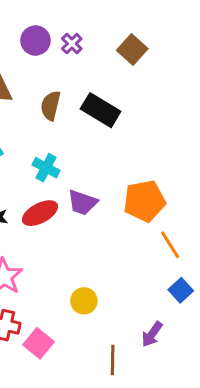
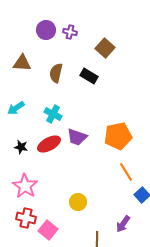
purple cross: (72, 44) -> (70, 32), turned -32
brown square: (132, 50) -> (105, 48), moved
black rectangle: (101, 110) -> (89, 76), size x0.7
orange line: (170, 245) -> (126, 172), moved

